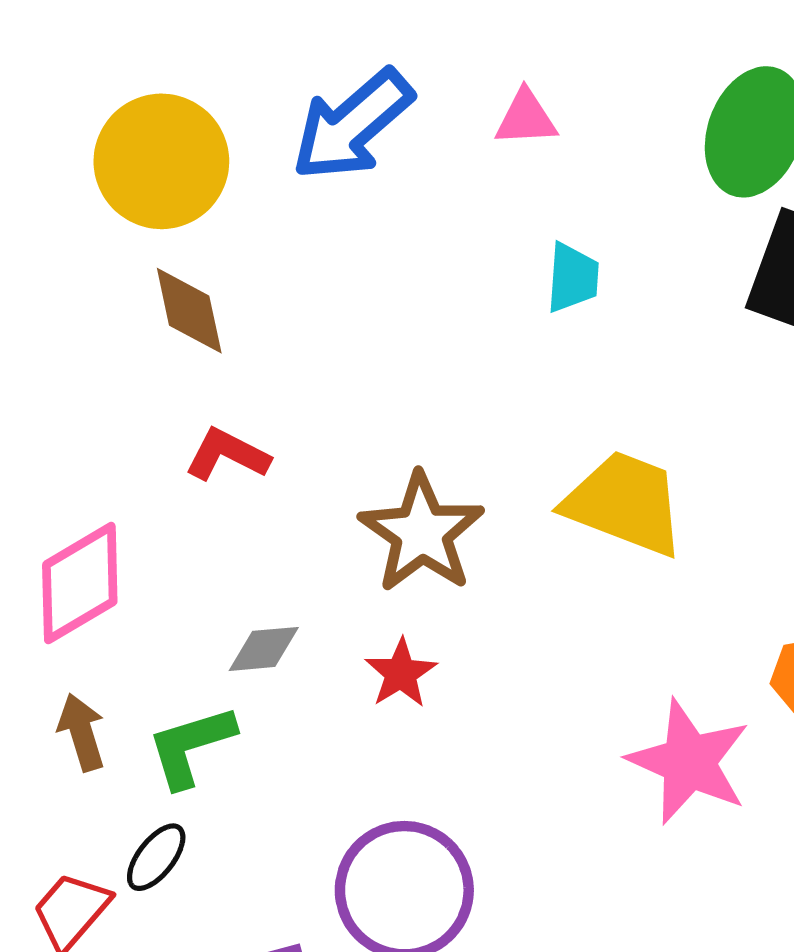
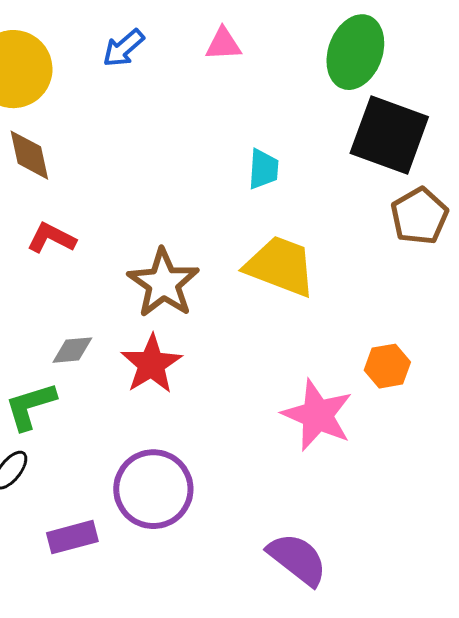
blue arrow: (352, 125) -> (123, 48), size x0.6
cyan trapezoid: (573, 278) -> (263, 169), moved
red star: (401, 673) -> (151, 364), size x1.5

